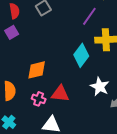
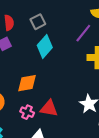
cyan diamond: (81, 55) -> (45, 46), moved

